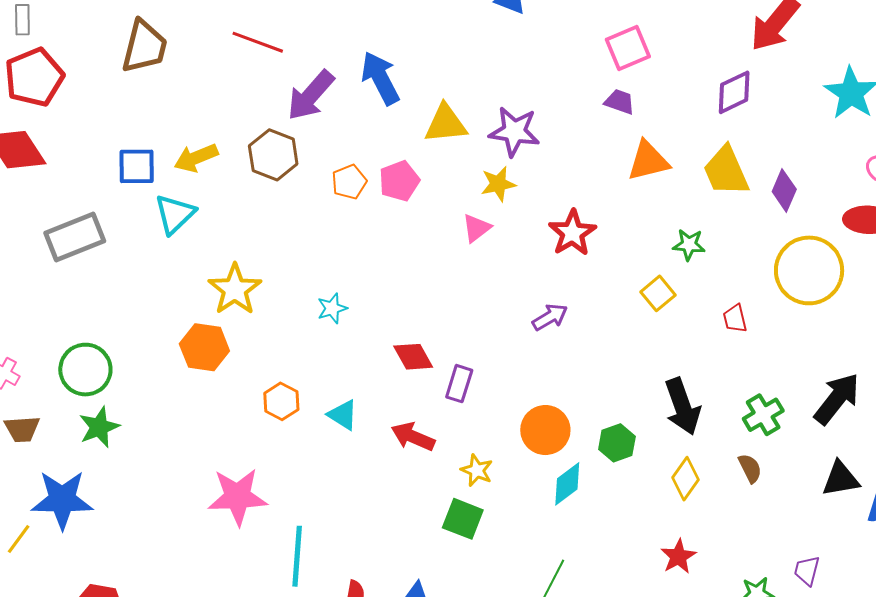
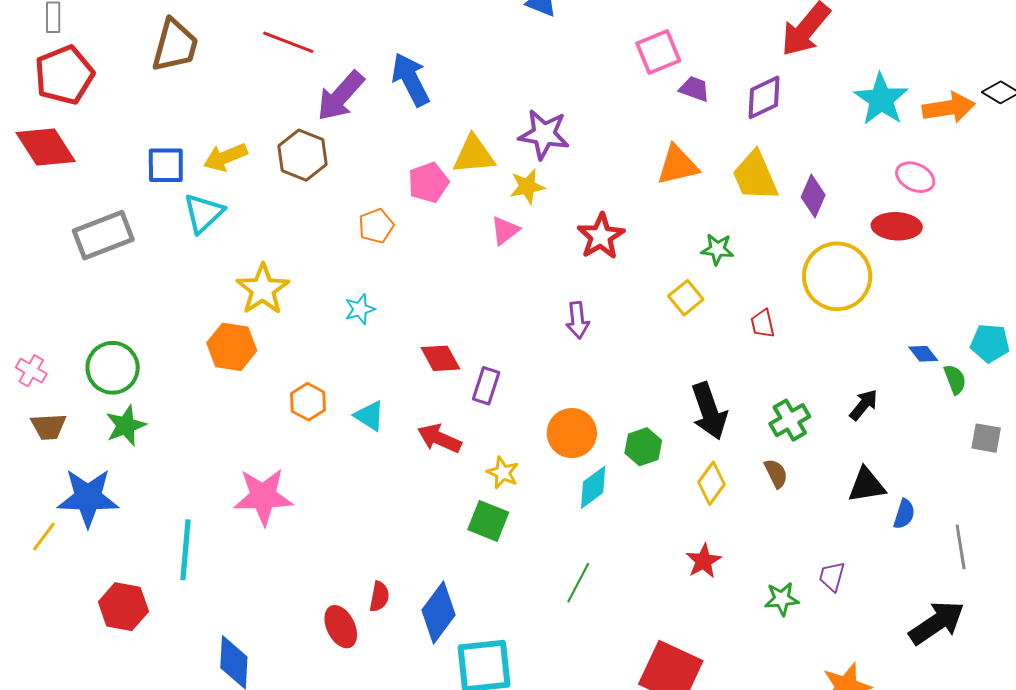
purple trapezoid: (620, 102) -> (694, 89), moved
yellow triangle: (446, 124) -> (474, 155), moved
orange pentagon: (349, 182) -> (376, 226), moved
purple arrow: (550, 317) -> (578, 320), turned 114
black arrow: (837, 399) -> (864, 405), size x0.6
cyan line: (297, 556) -> (185, 550), moved

